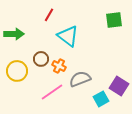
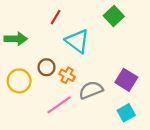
green square: (114, 20) -> (114, 16), moved, turned -36
purple square: (119, 86) -> (126, 80), moved
cyan square: (101, 99) -> (126, 113), moved

